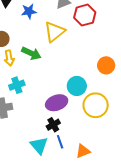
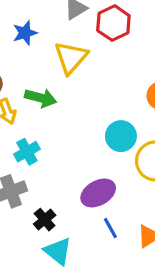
purple ellipse: (57, 103) -> (98, 193), moved
black cross: (53, 125) -> (45, 220), moved
cyan triangle: (39, 145) -> (58, 251), moved

